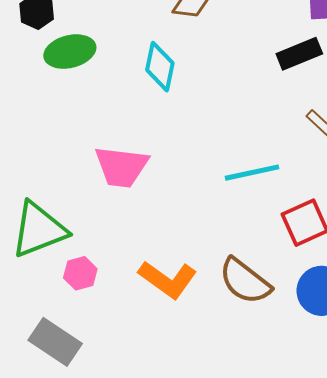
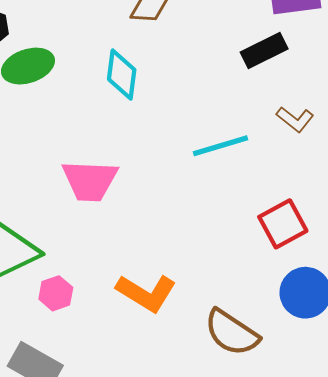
cyan line: (252, 173) -> (221, 146), moved
brown semicircle: (245, 281) -> (232, 333), moved

